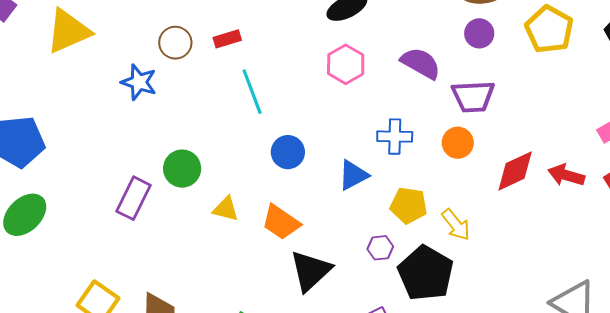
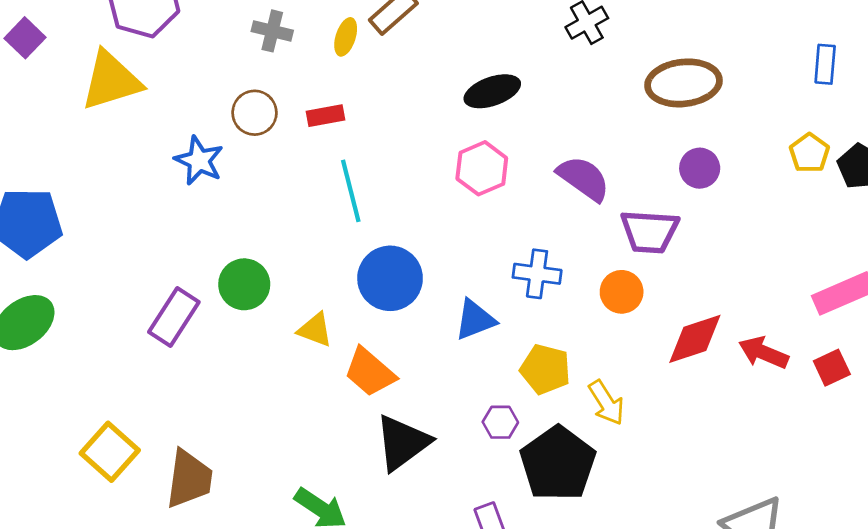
yellow pentagon: (549, 29) -> (809, 153), moved, size x0.6
purple circle: (479, 33) -> (700, 168), moved
blue circle: (288, 152) -> (390, 278), size x1.4
yellow triangle: (226, 209) -> (315, 330), moved

